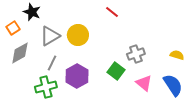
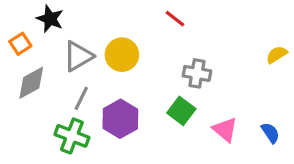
gray cross: (136, 54) -> (197, 73), moved, turned 30
yellow semicircle: (177, 55) -> (277, 55), moved, turned -48
blue semicircle: (173, 85) -> (270, 133), size x0.6
green cross: (46, 87) -> (72, 136), turned 35

